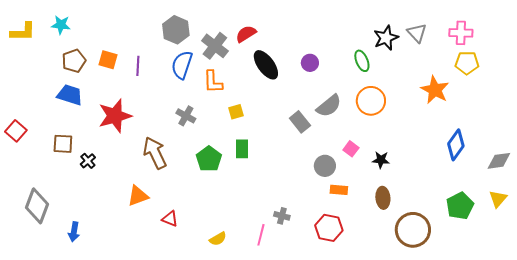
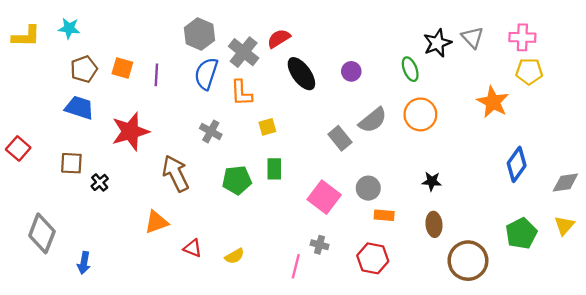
pink square: (351, 149) -> (324, 197), moved, size x1.8
green pentagon: (209, 159) -> (237, 180), turned 30
yellow semicircle: (218, 239) -> (235, 256), moved

